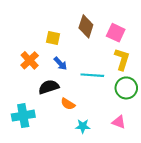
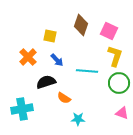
pink triangle: (119, 122) -> (122, 113), moved

